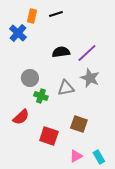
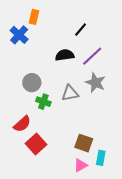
black line: (56, 14) -> (81, 30), moved, turned -32
brown square: (79, 124) -> (84, 143), moved
red square: (49, 136) -> (36, 144), moved, turned 30
cyan rectangle: (99, 157) -> (101, 158), moved, turned 40

